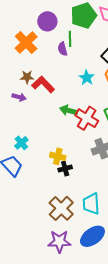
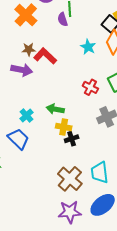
purple arrow: (19, 97) -> (22, 70), size x1.5
green arrow: (69, 110) -> (55, 109), moved
red cross: (87, 118) -> (90, 87), size x0.7

